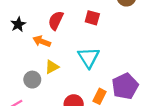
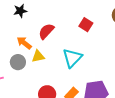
red semicircle: (56, 20) -> (46, 31), moved
orange arrow: (42, 41) -> (24, 43), moved

